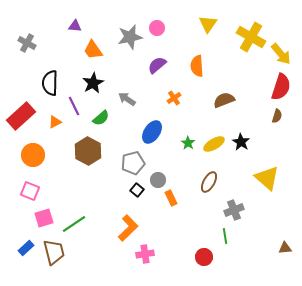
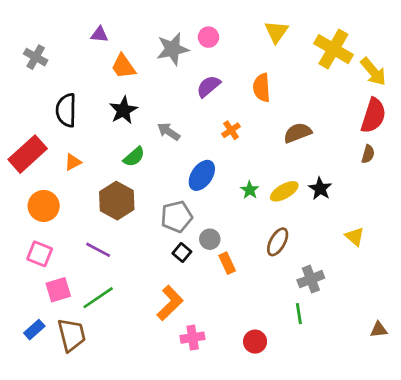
purple line: (74, 106) -> (98, 250), moved, turned -36
yellow triangle: (267, 178) -> (355, 237), size x0.6
red circle: (204, 257) -> (255, 342), moved

